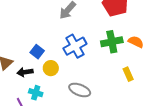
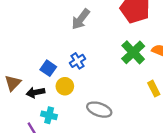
green cross: (112, 42) -> (133, 52), turned -30
blue cross: (75, 46) -> (78, 61), moved, size x0.6

